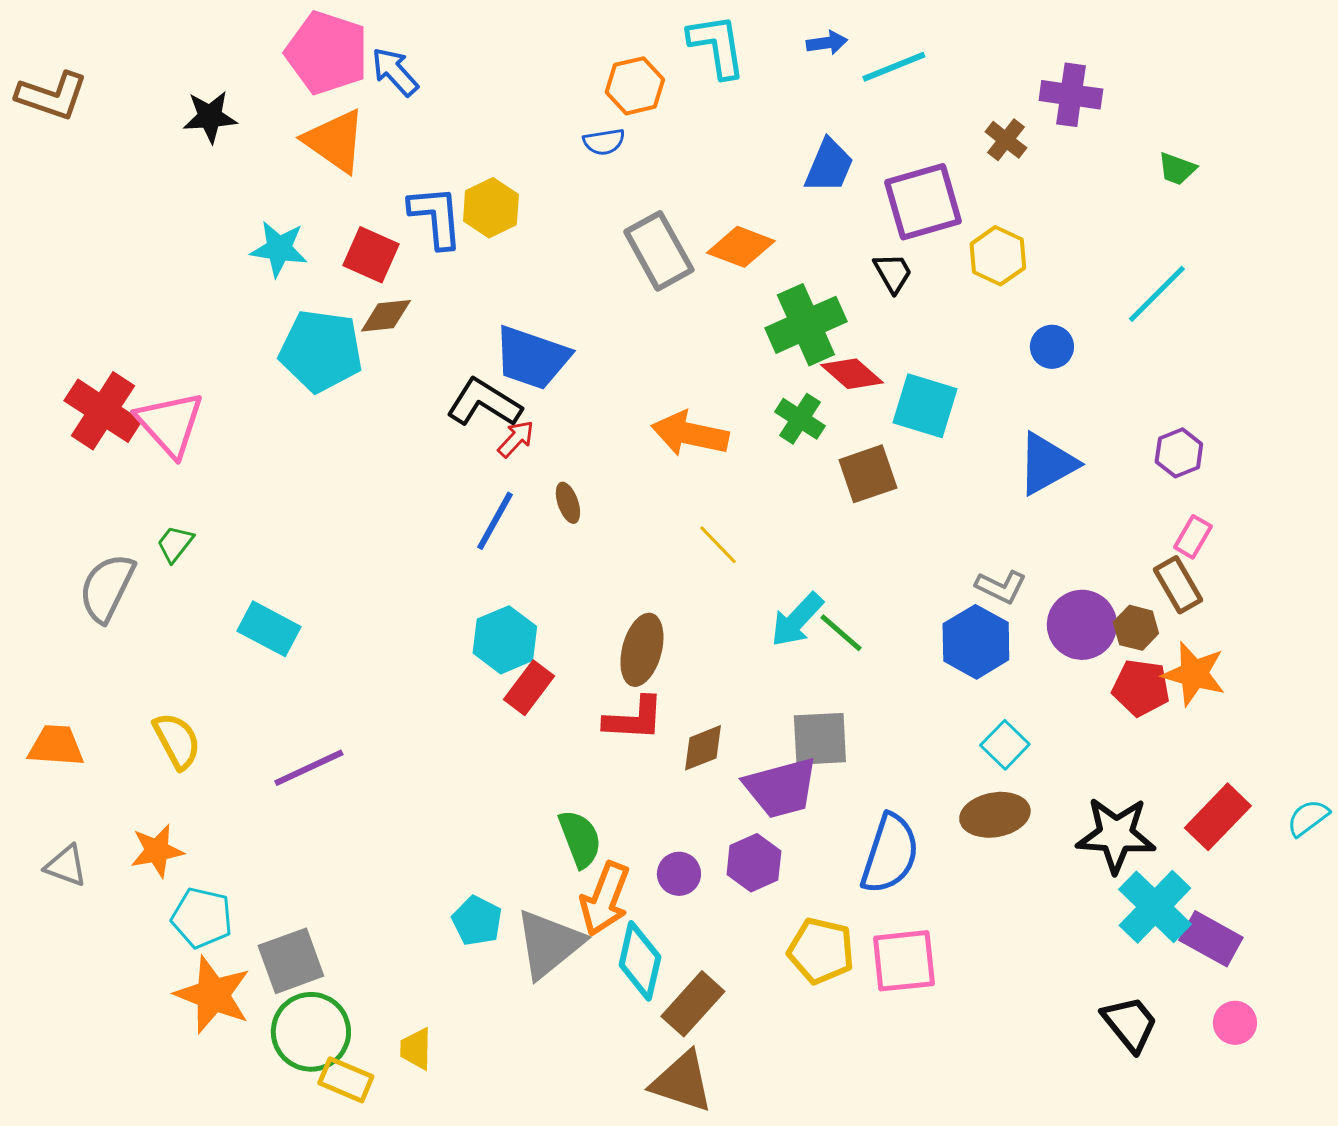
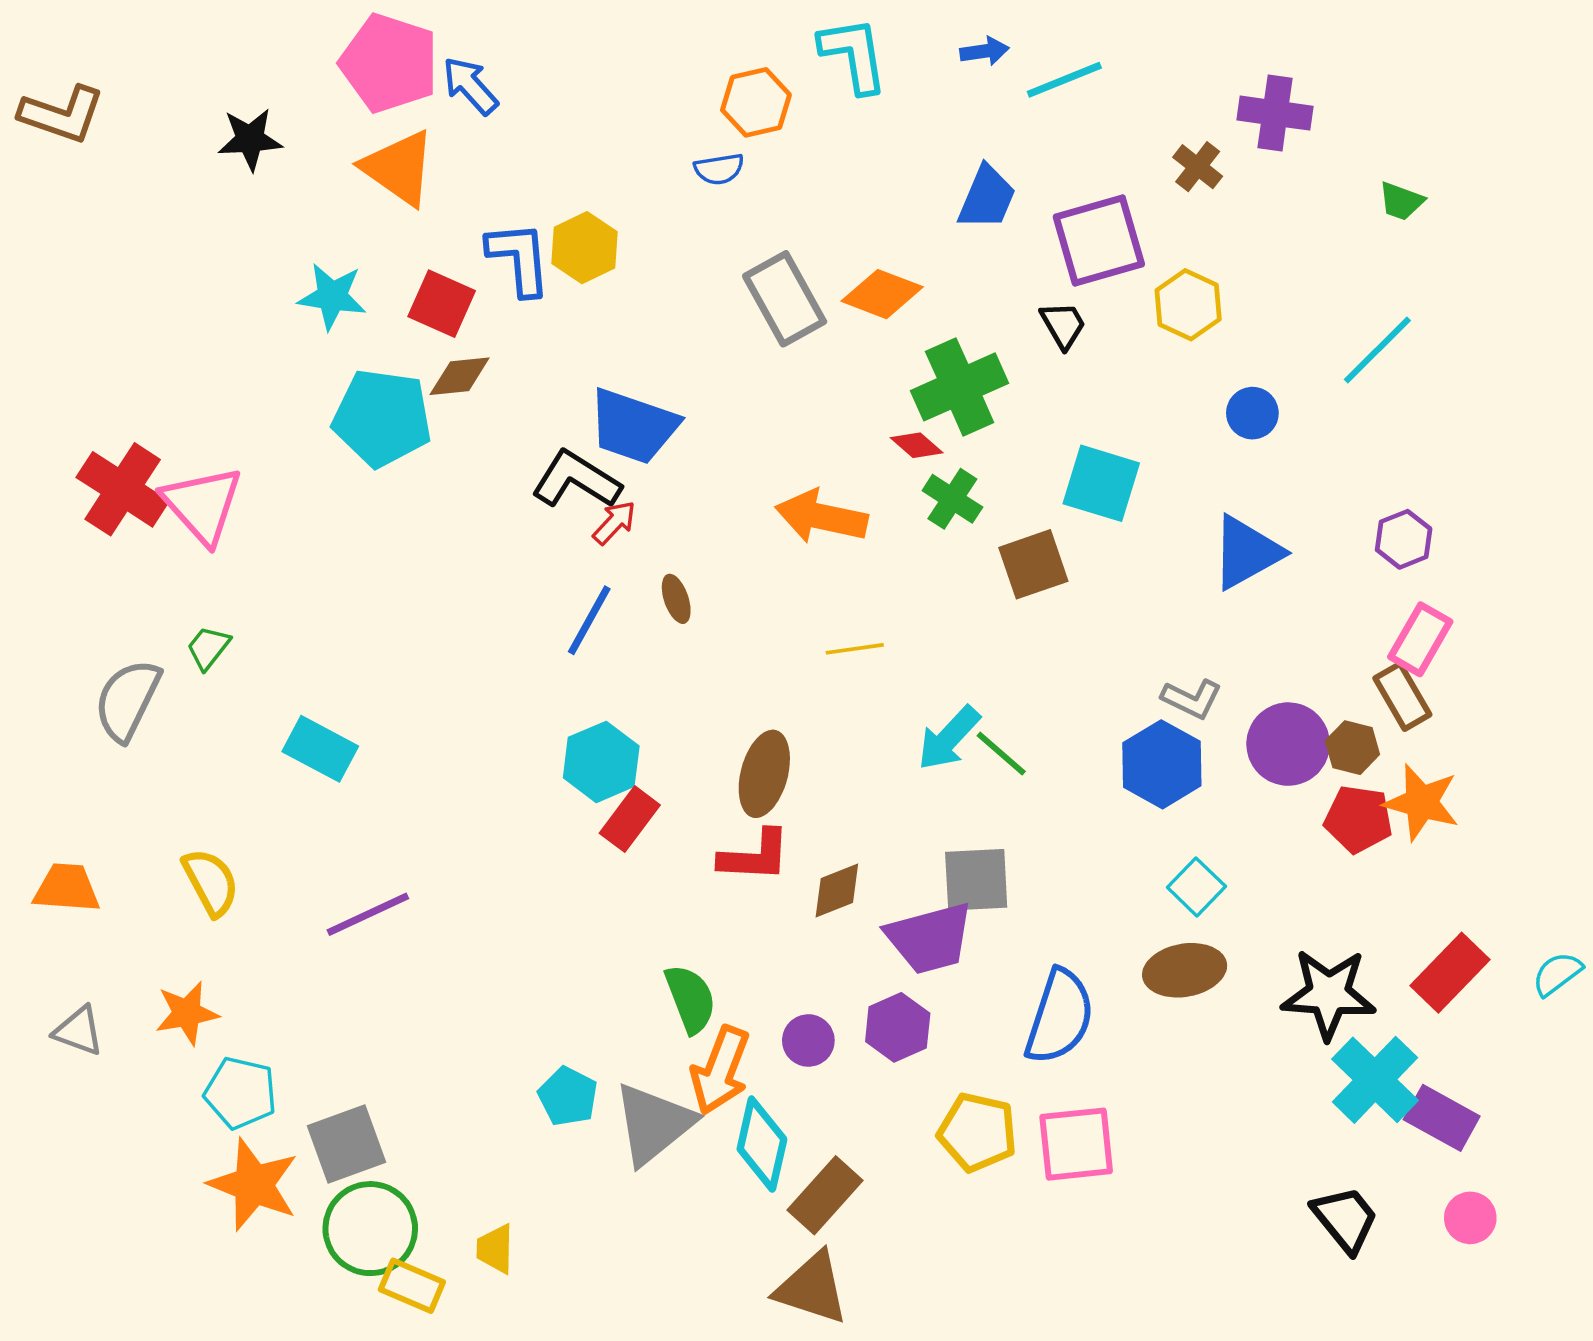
red diamond: (852, 374) -> (917, 445), moved, size x0.7
pink rectangle: (1193, 537) -> (1420, 639), size x1.4
yellow line: (718, 545) -> (855, 649), turned -54

